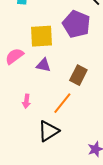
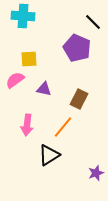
yellow square: (41, 36) -> (29, 59), moved, size x0.7
pink arrow: (26, 101) -> (27, 125), size x1.5

